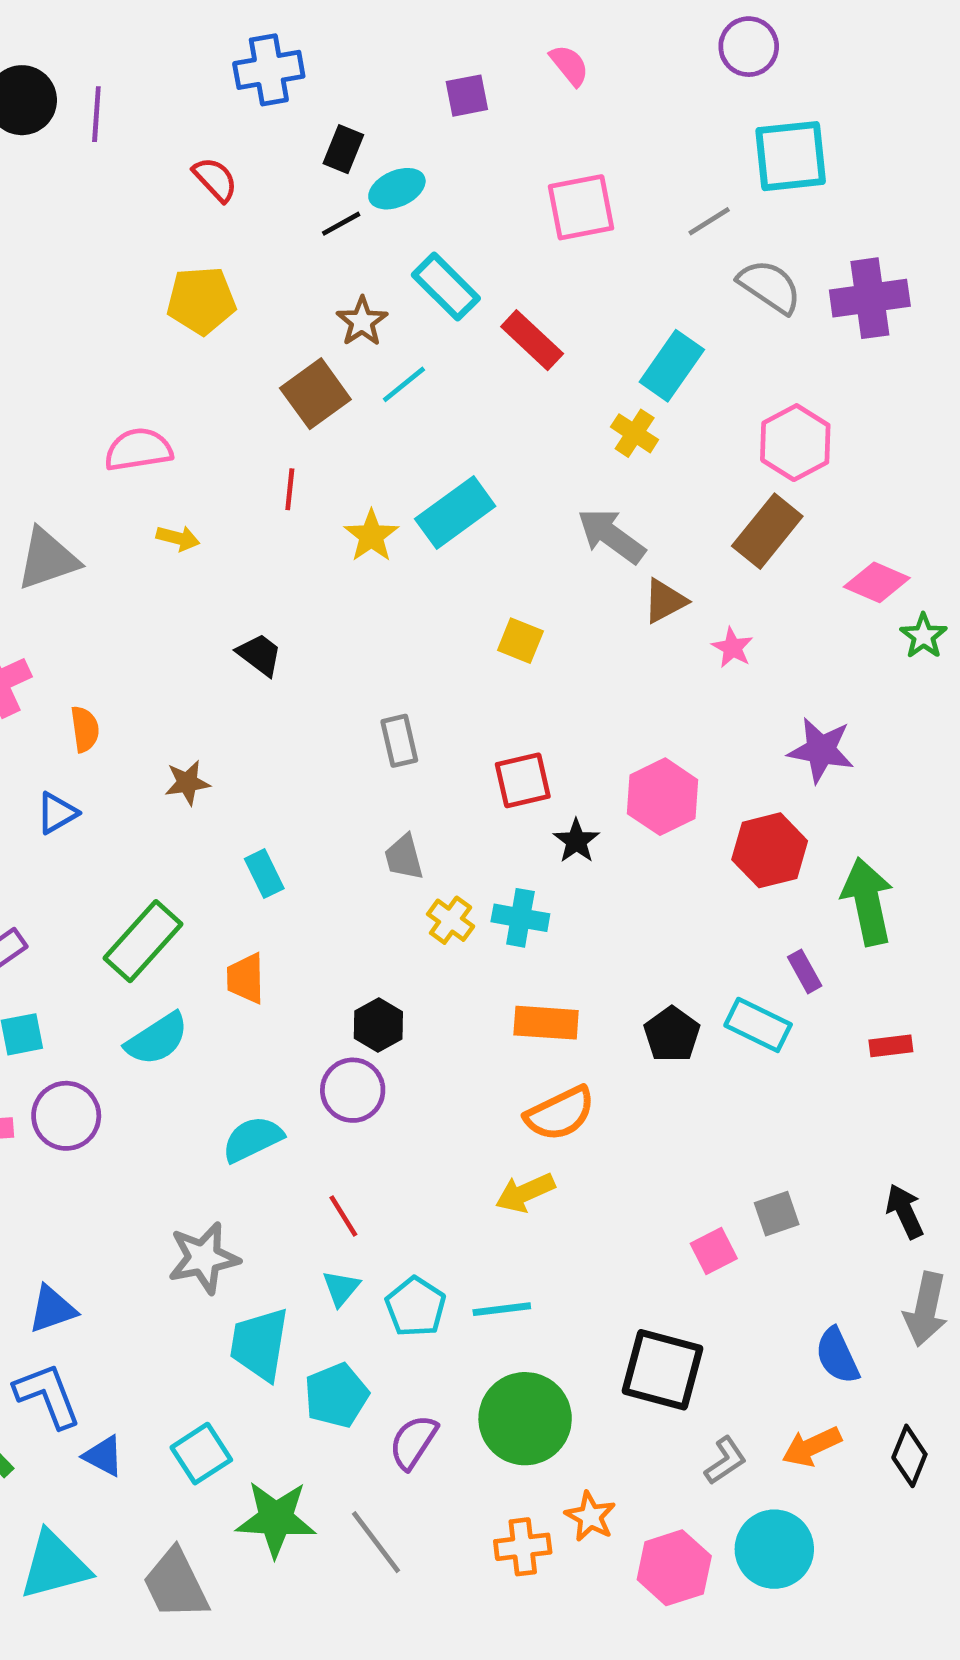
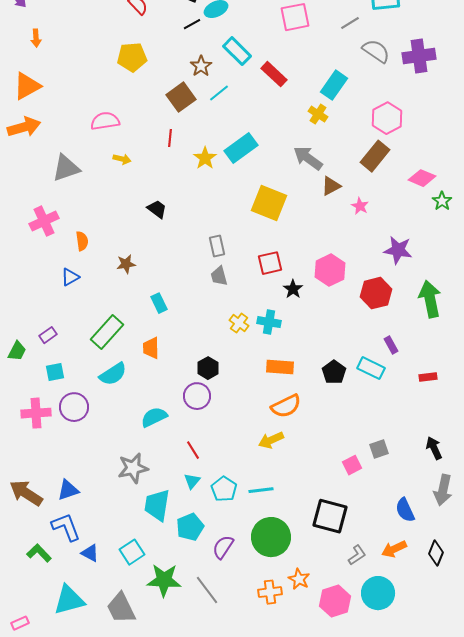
yellow square: (520, 641) -> (269, 203), size x1.8
gray trapezoid: (404, 857) -> (219, 276), moved
green arrow: (868, 902) -> (430, 299), moved

